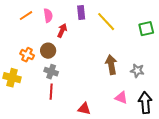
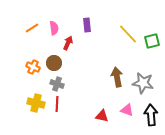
yellow line: (106, 22) -> (128, 34), moved
gray star: (137, 71) -> (143, 83), size x1.5
yellow cross: (12, 78) -> (36, 103), moved
red triangle: (84, 109) -> (102, 116), moved

